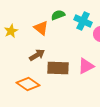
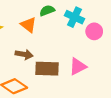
brown arrow: (37, 55) -> (24, 54), turned 42

